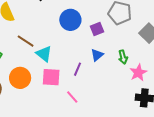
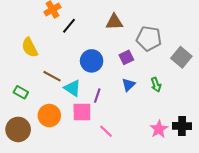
blue circle: (70, 20) -> (92, 61), moved
purple line: (77, 69) -> (97, 96), moved
pink star: (138, 73) -> (159, 129), moved

